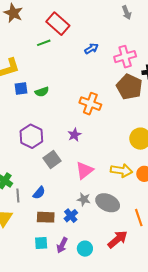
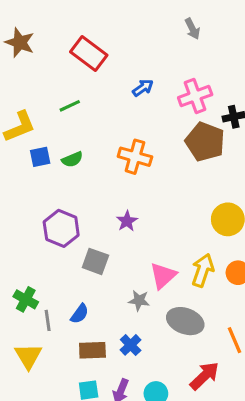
green line: (44, 43) -> (70, 106), moved
orange cross: (90, 104) -> (135, 157), moved
gray square: (52, 159) -> (95, 261), turned -30
pink triangle: (84, 170) -> (163, 276), moved
yellow arrow: (121, 171) -> (203, 270), turned -75
gray star: (84, 199) -> (139, 300), moved

